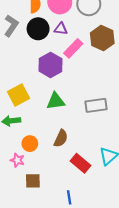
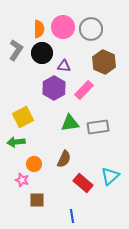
purple triangle: (61, 29) -> (64, 66), moved
pink rectangle: (73, 48) -> (84, 90), moved
green triangle: (56, 101) -> (70, 123), moved

